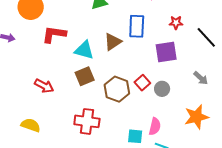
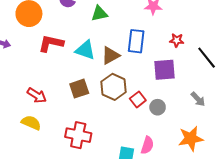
cyan triangle: (84, 50) -> (85, 50), moved
brown hexagon: (117, 89) -> (114, 87), moved
yellow semicircle: (31, 125) -> (31, 123), moved

